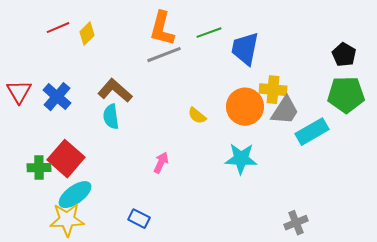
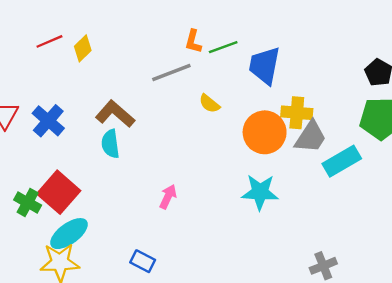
orange L-shape: (162, 29) -> (193, 41), moved, size x0.6
yellow semicircle: (197, 116) -> (209, 104), moved
green cross: (39, 168) -> (28, 203), turned 30

